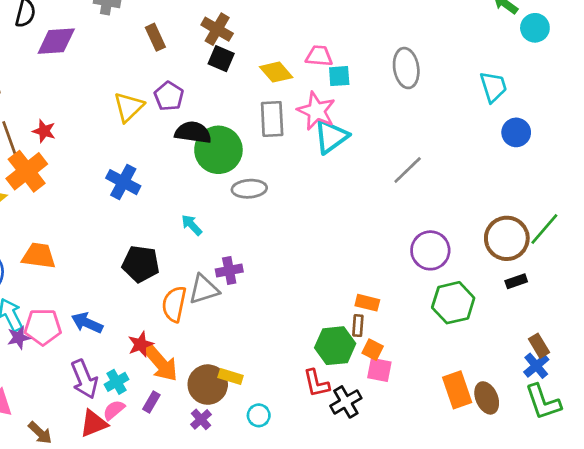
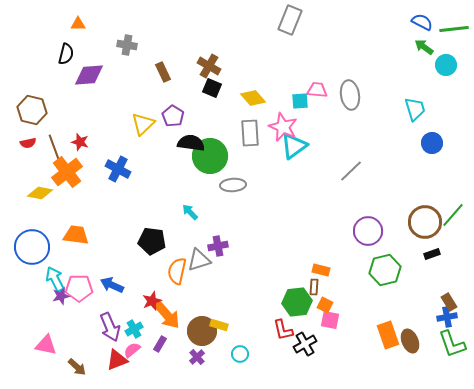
pink trapezoid: (319, 56) -> (317, 90), moved
blue cross: (123, 182) -> (118, 169), moved
blue cross: (536, 366) -> (447, 317), turned 30

